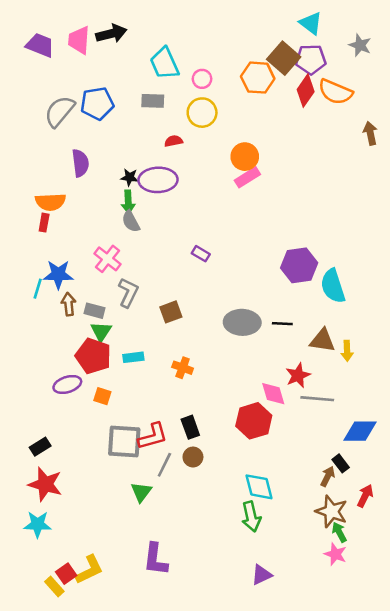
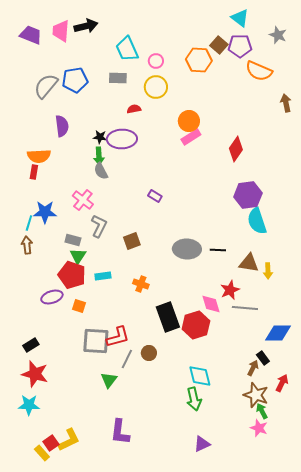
brown square: (284, 58) -> (219, 45), size x0.7
red diamond: (306, 91) -> (236, 149), moved
purple hexagon: (299, 265) -> (248, 195), moved
brown arrow: (69, 304) -> (27, 245), moved
black rectangle: (190, 427) -> (168, 317), moved, size x1.6

